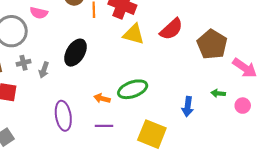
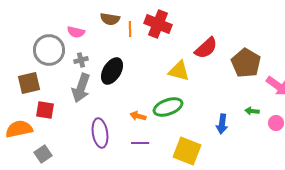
yellow triangle: (134, 34) -> (179, 71), moved
gray cross: (24, 63) -> (81, 60), moved
gray arrow: (44, 70) -> (81, 88), size x1.8

